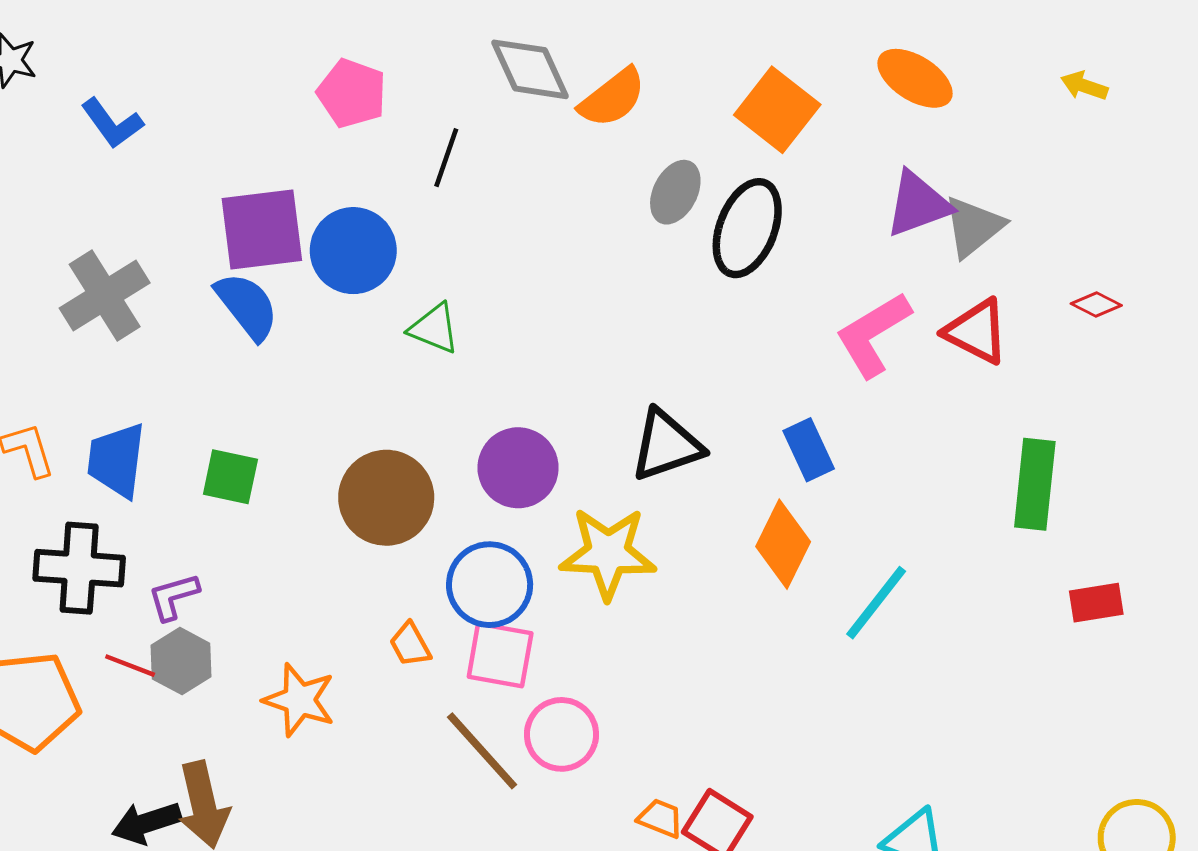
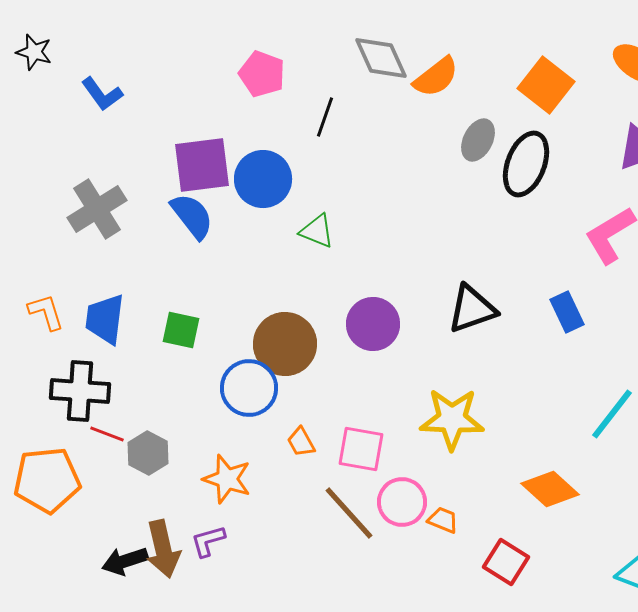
orange diamond: (783, 544) -> (550, 489), moved, turned -74
yellow star: (608, 553) -> (452, 419), moved
blue circle: (490, 585) -> (249, 388), moved
purple L-shape: (173, 597) -> (208, 541), moved
red line: (130, 666) -> (107, 434), moved
orange trapezoid: (660, 818) -> (443, 520), moved

